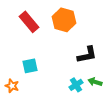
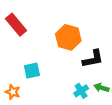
orange hexagon: (64, 20) -> (68, 37), moved
red rectangle: (29, 22) -> (16, 25), moved

